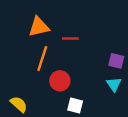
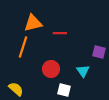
orange line: (42, 58) -> (23, 47), moved
cyan triangle: (114, 84) -> (83, 71), moved

